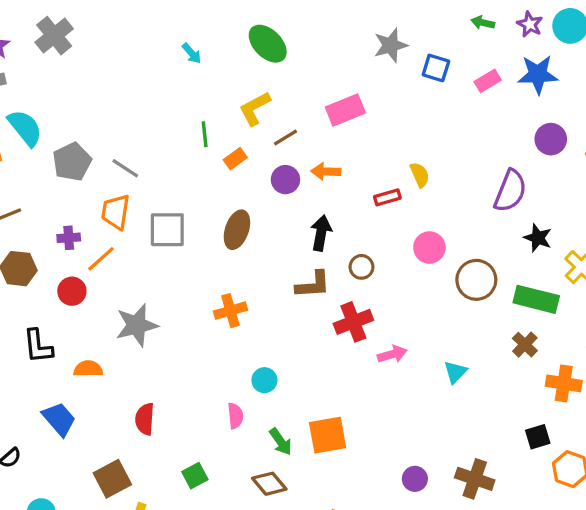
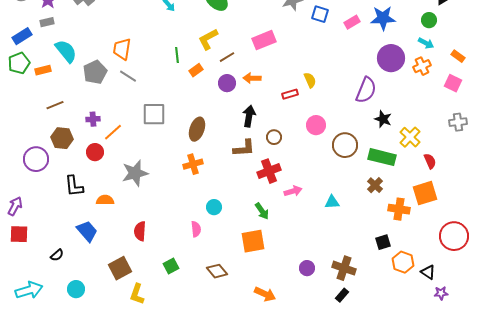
purple circle: (551, 139) -> (391, 58), size x1.4
orange trapezoid: (116, 212) -> (122, 49), moved
brown ellipse: (237, 230) -> (197, 129), moved
cyan triangle: (455, 372) -> (332, 202), turned 42
green arrow: (281, 442) -> (262, 211), moved

